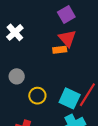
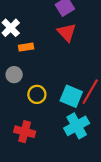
orange rectangle: (60, 50) -> (26, 47), moved

